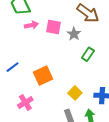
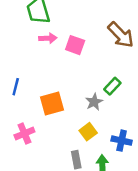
gray star: (74, 34) -> (94, 102), moved
blue line: (13, 67) -> (16, 87), turned -48

